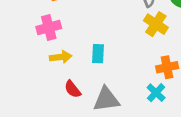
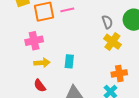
red semicircle: (73, 89) -> (40, 86), moved

